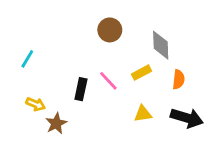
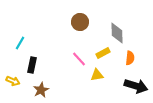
black rectangle: (81, 89) -> (32, 65), moved
yellow arrow: (36, 104) -> (13, 81), moved
yellow triangle: (143, 114) -> (97, 75), moved

